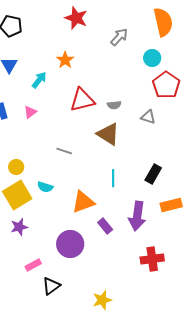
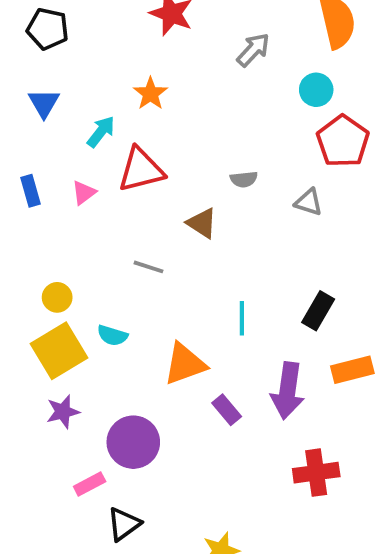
red triangle: (82, 100) -> (141, 170), moved
brown triangle: (108, 134) -> (202, 223), moved, size x0.7
purple circle: (70, 244) -> (133, 442), moved

